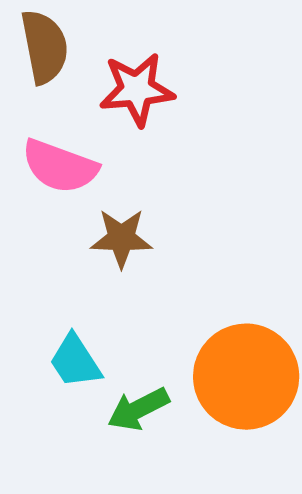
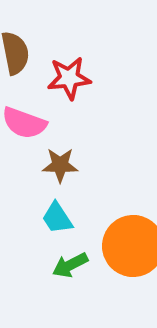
cyan trapezoid: (75, 361) -> (57, 218), moved

